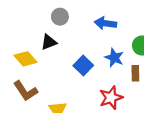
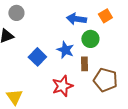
blue arrow: (105, 23) -> (76, 19), moved

